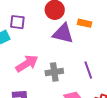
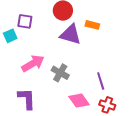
purple line: (88, 70) -> (101, 81), moved
gray cross: (54, 72) -> (60, 73), turned 36

